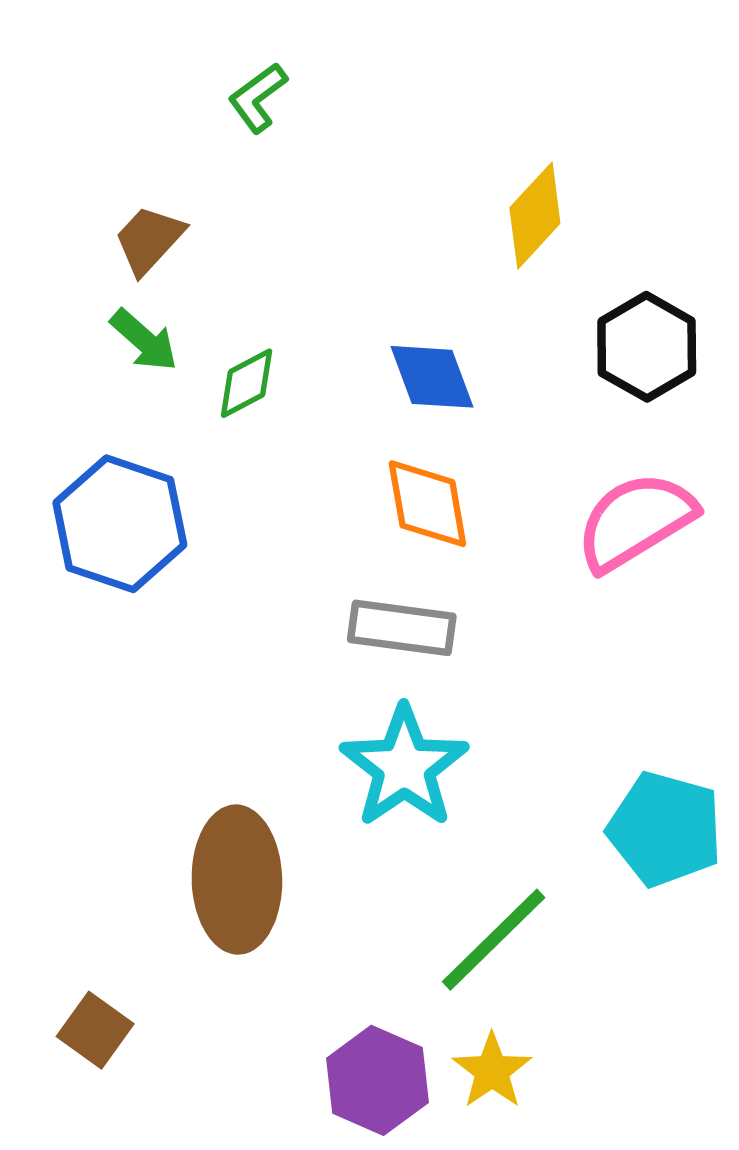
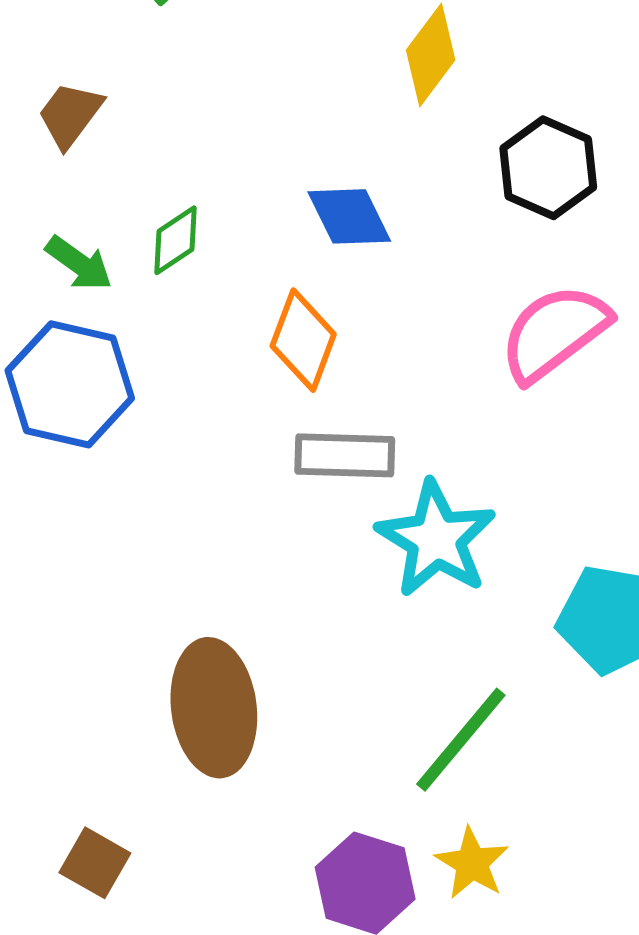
green arrow: (144, 340) -> (79, 263), moved
orange diamond: (427, 504) -> (303, 340), moved, turned 36
cyan star: (404, 767) -> (436, 539), moved

